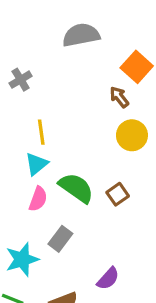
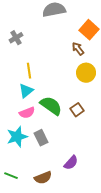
pink semicircle: (38, 199) -> (27, 113), turned 49
gray rectangle: (60, 239) -> (41, 138), turned -63
cyan star: (22, 259) -> (17, 137), moved

